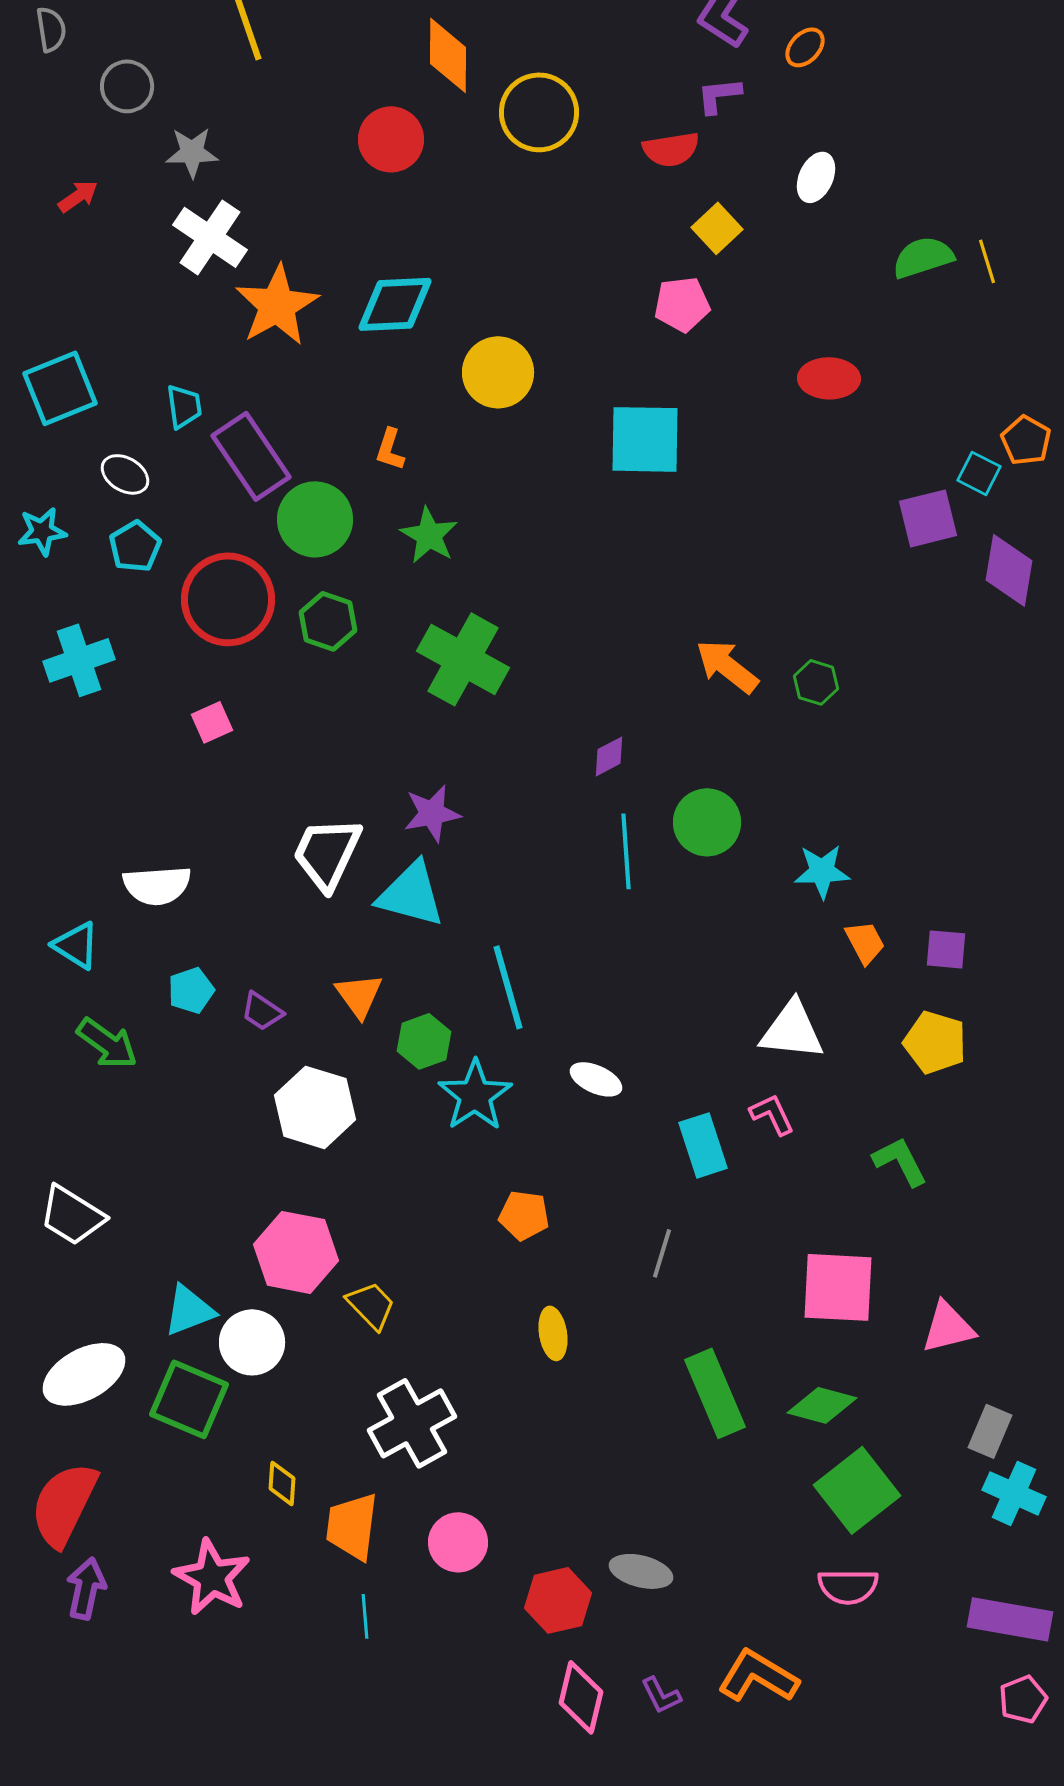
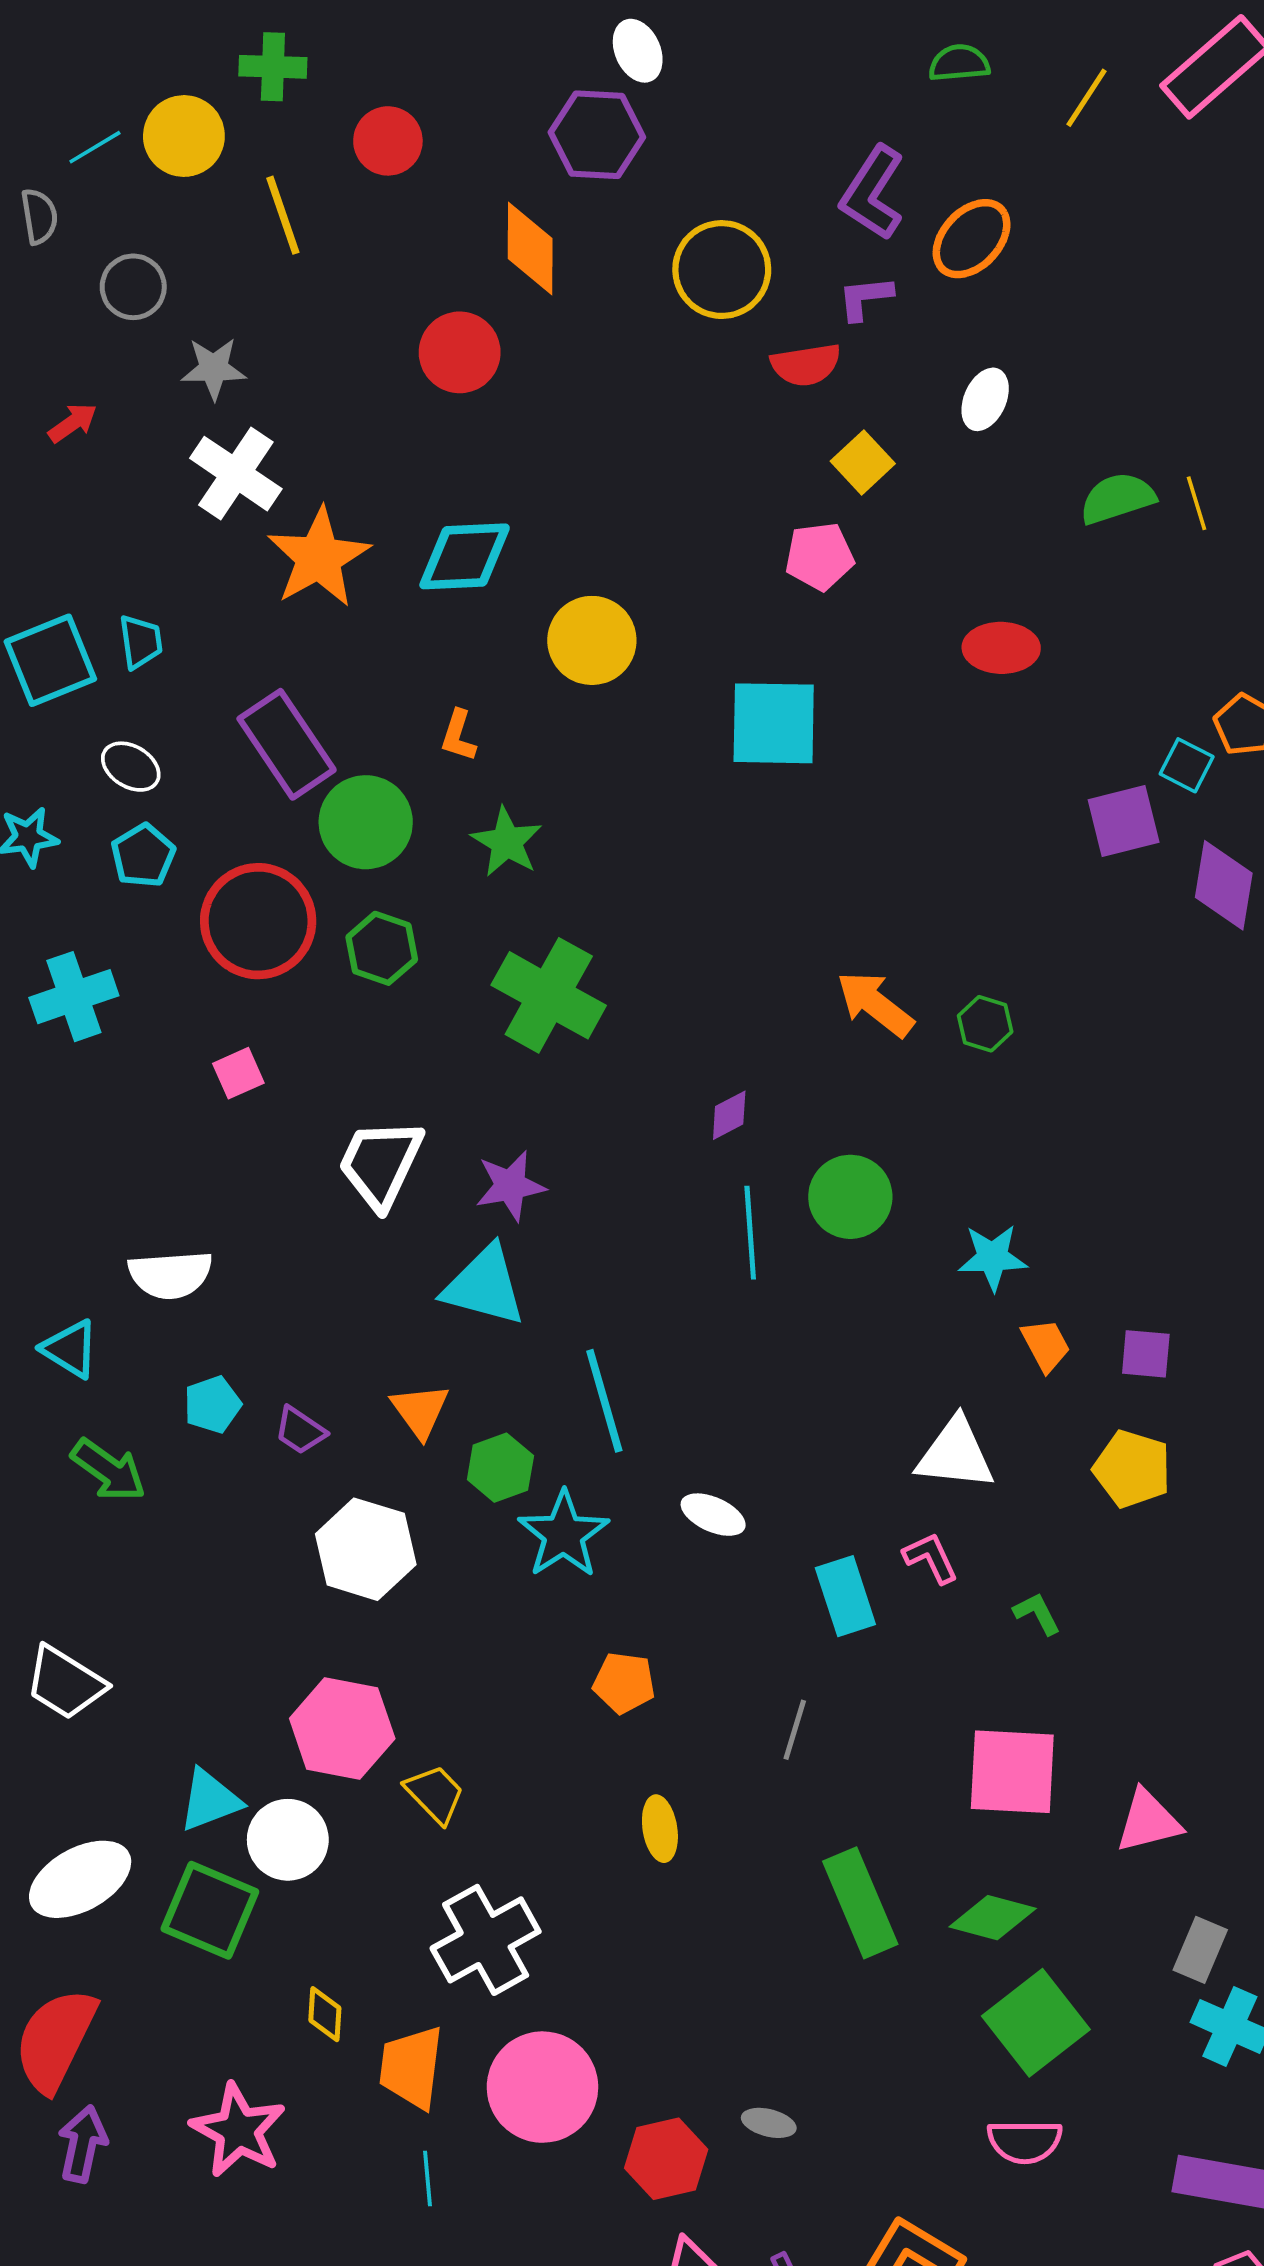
orange ellipse: (805, 47) -> (972, 239), size x1.6
yellow circle: (539, 112) -> (722, 270), moved
cyan trapezoid: (184, 406) -> (141, 642), moved
white trapezoid: (327, 853) -> (381, 1163), moved
green L-shape: (900, 1161) -> (1037, 1614), moved, size x0.7
pink circle: (458, 1542) -> (542, 2087), size x1.5
gray ellipse: (641, 1571) -> (769, 2123), size x0.7

